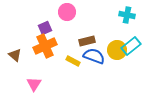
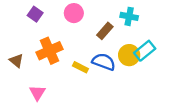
cyan cross: (127, 15) -> (129, 16), moved
purple square: (45, 28) -> (35, 14), moved, turned -32
brown rectangle: (87, 41) -> (105, 31), moved, turned -35

